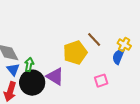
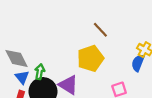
brown line: (94, 40) -> (100, 30), moved

